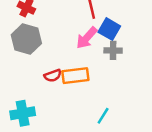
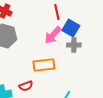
red semicircle: (53, 76) -> (26, 86), moved

